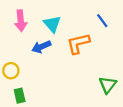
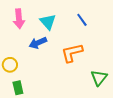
blue line: (102, 21) -> (82, 20), moved
orange L-shape: (78, 43) -> (72, 53), moved

